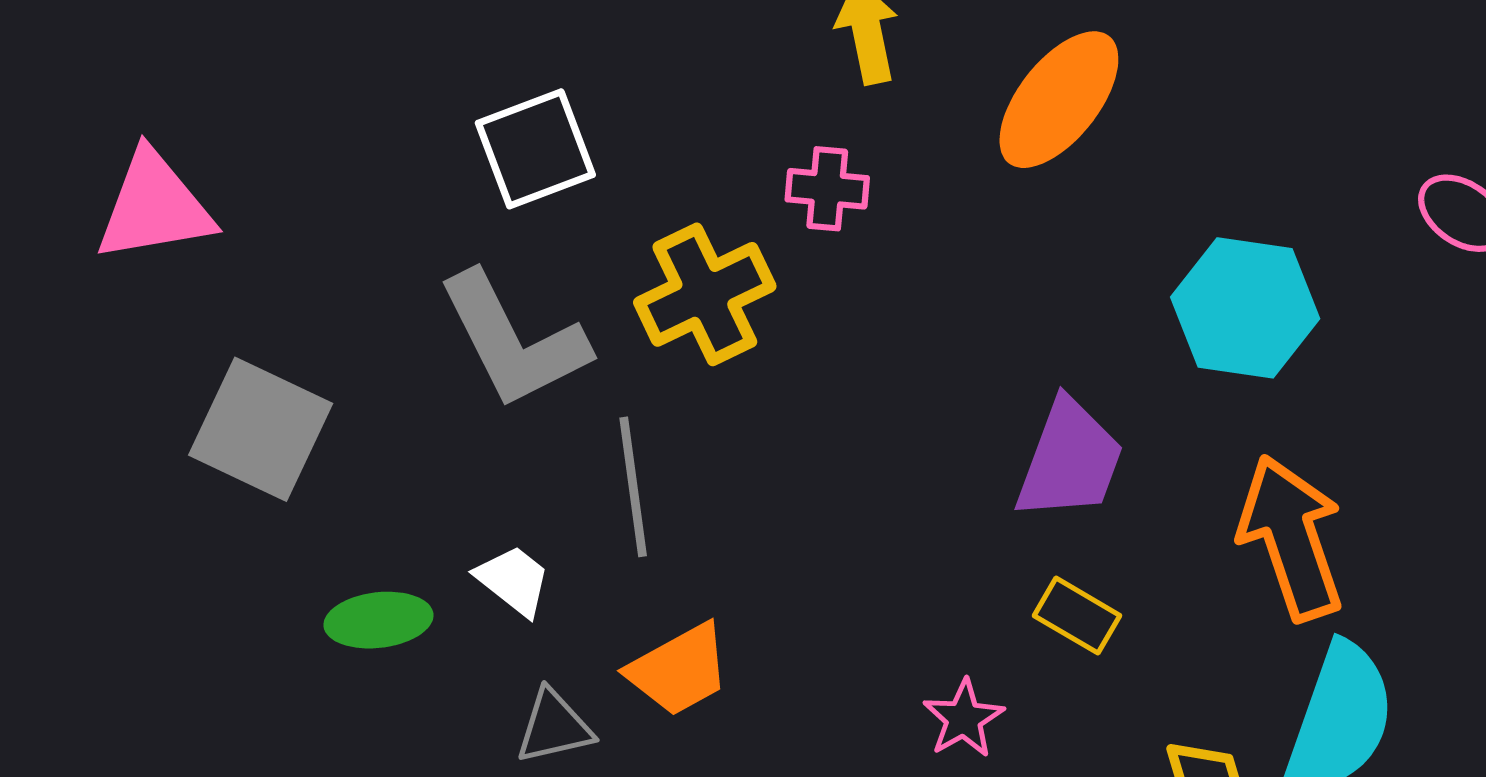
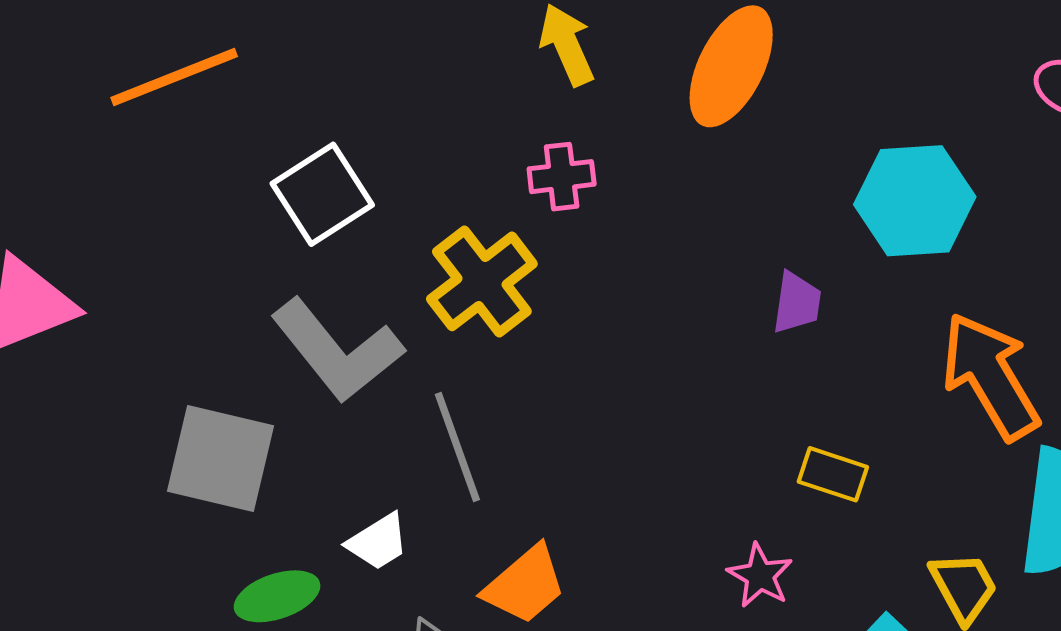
gray square: (261, 429) -> (221, 458), moved
purple trapezoid: (1070, 460) -> (797, 303), moved, size x0.6
white trapezoid: (513, 580) -> (378, 542), turned 122

